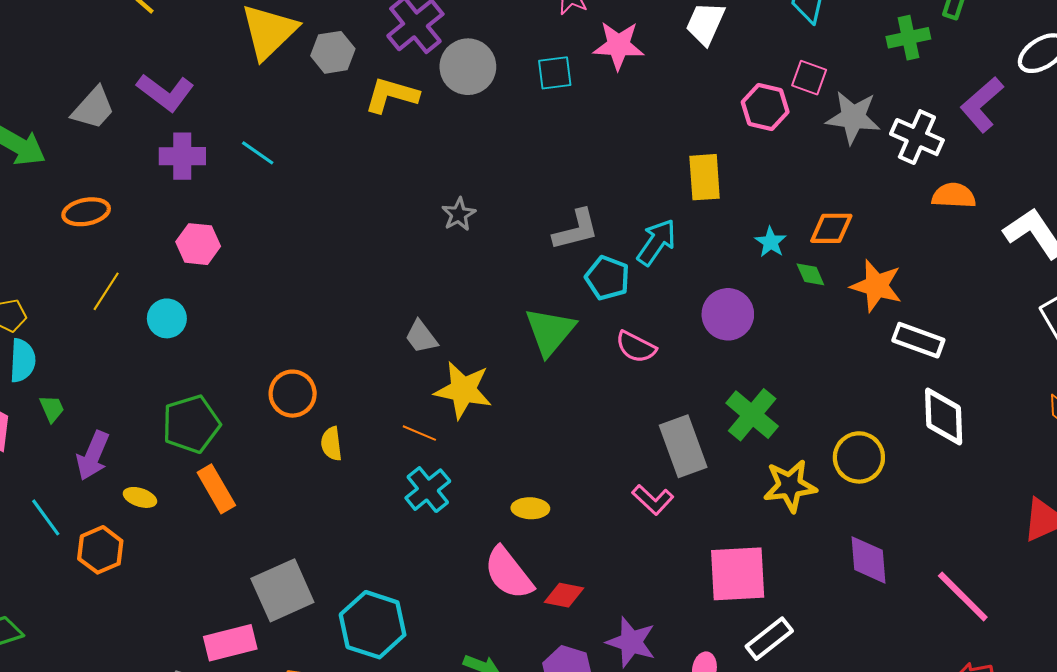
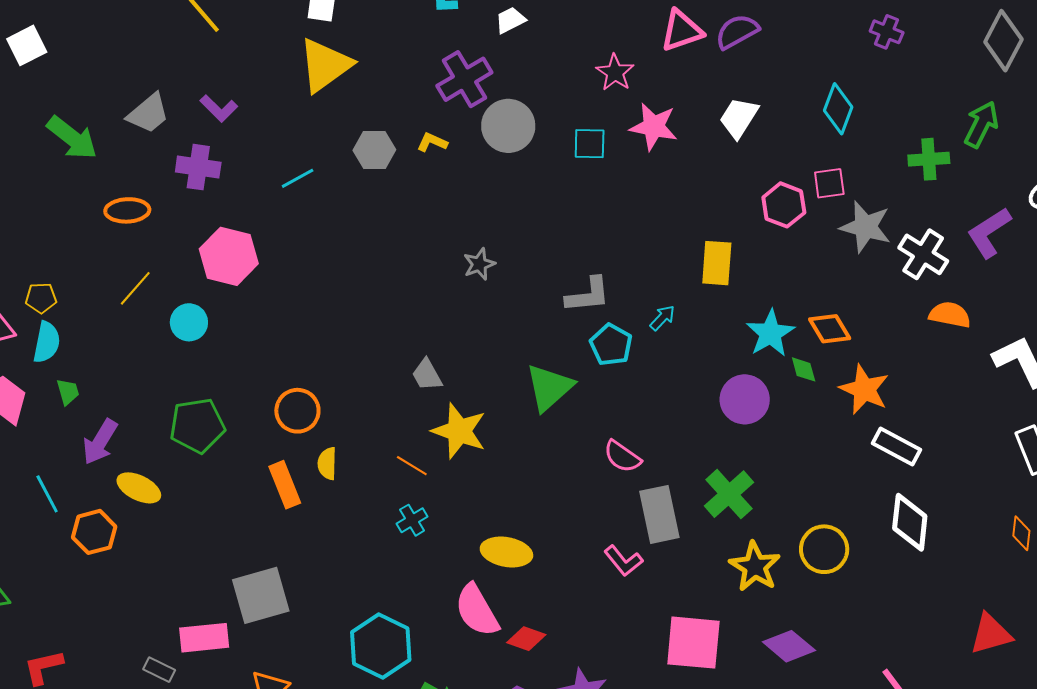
gray hexagon: (333, 52) -> (374, 150), moved
pink square: (809, 78) -> (829, 183), turned -36
purple L-shape: (165, 92) -> (219, 108), size x0.7
yellow L-shape: (391, 95) -> (432, 142), size x0.6
cyan line: (258, 153) -> (298, 178), turned -72
purple cross: (182, 156) -> (198, 167), moved
orange diamond: (831, 228) -> (830, 329), turned 51
cyan arrow: (657, 242) -> (662, 318), size x0.6
cyan star: (771, 242) -> (770, 333), size x1.6
pink hexagon: (198, 244) -> (229, 256), size x1.4
purple circle: (728, 314) -> (745, 399), moved
pink semicircle: (636, 347) -> (622, 457), moved
yellow star: (790, 486) -> (755, 567), turned 30
orange rectangle: (216, 489) -> (285, 485), moved
cyan cross: (428, 490) -> (412, 520), size x0.7
yellow ellipse: (140, 497) -> (139, 488), size x1.4
yellow ellipse: (530, 508) -> (506, 552), size x1.4
purple diamond: (869, 560) -> (789, 646), moved, turned -54
cyan hexagon: (373, 625) -> (381, 646), moved

